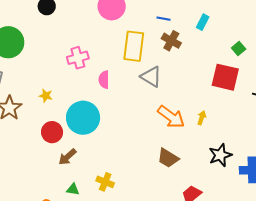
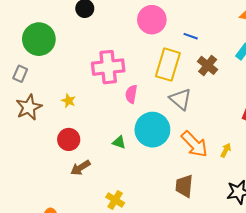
blue line: (163, 19) -> (191, 36), moved
pink cross: (78, 58) -> (108, 67), size x1.4
cyan circle: (83, 118) -> (152, 130), moved
brown trapezoid: (168, 158) -> (184, 186), turned 55
green triangle: (73, 189) -> (119, 142), moved

